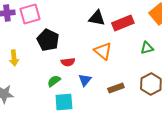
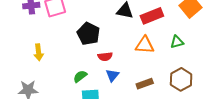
black pentagon: (48, 40) -> (88, 34), moved
orange triangle: (103, 51) -> (145, 45), moved, turned -36
red semicircle: (68, 62) -> (105, 57), moved

